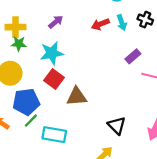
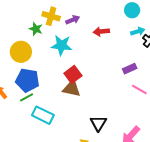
cyan arrow: (122, 23) -> (138, 31), moved, turned -104
red arrow: (100, 24) -> (101, 32), moved
yellow cross: (15, 27) -> (51, 16), moved
red square: (54, 79) -> (73, 75), moved

